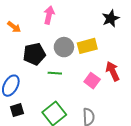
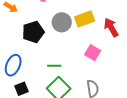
red arrow: (113, 71) -> (111, 27), moved
green line: (55, 73) -> (54, 66), moved

